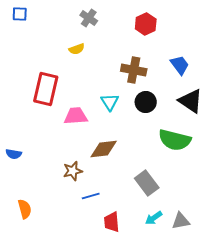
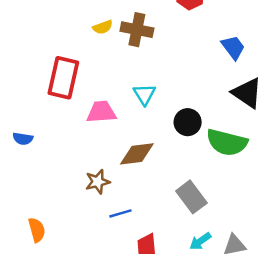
brown cross: (134, 70) -> (137, 30), moved
black circle: (146, 102) -> (188, 122), moved
blue semicircle: (14, 154) -> (23, 139), moved

